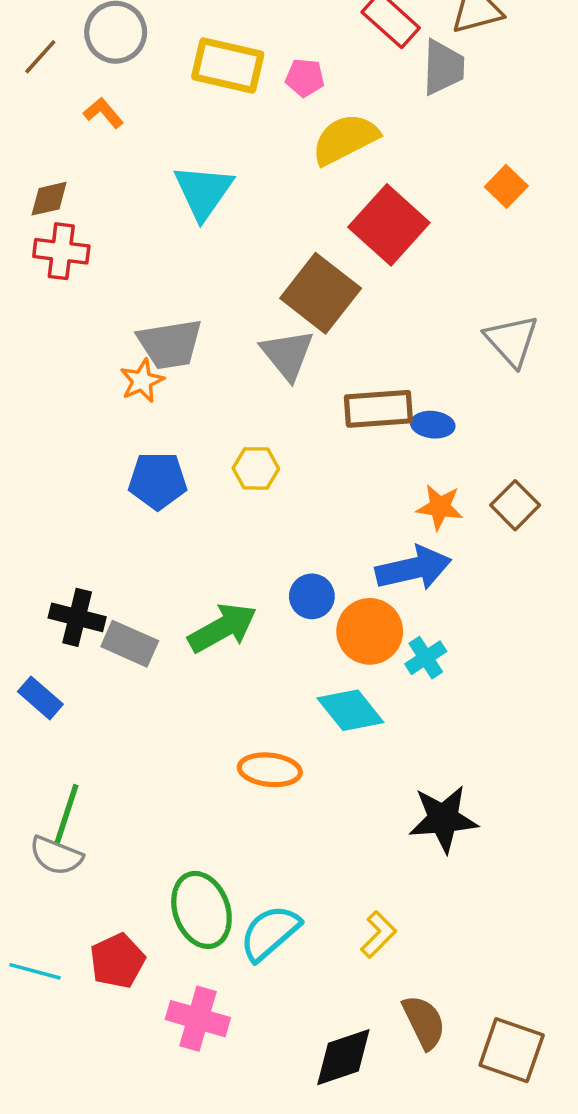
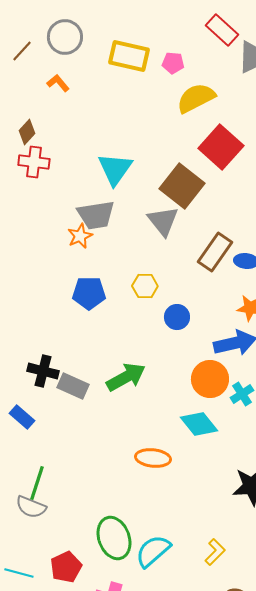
cyan triangle: (203, 192) -> (115, 169), moved
brown diamond: (49, 199) -> (27, 132), turned -35
brown rectangle: (378, 409) -> (215, 252), turned -51
blue circle: (312, 596) -> (177, 317), moved

